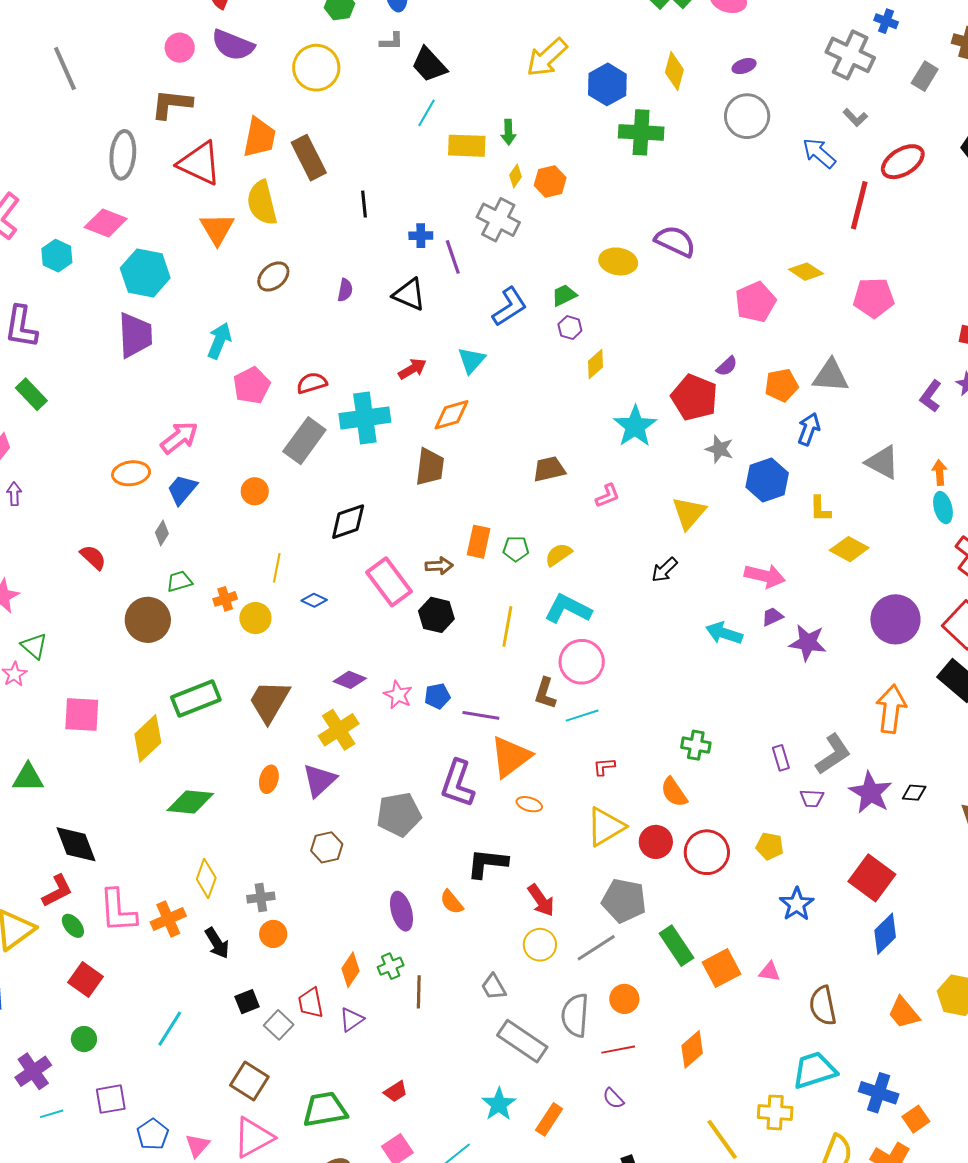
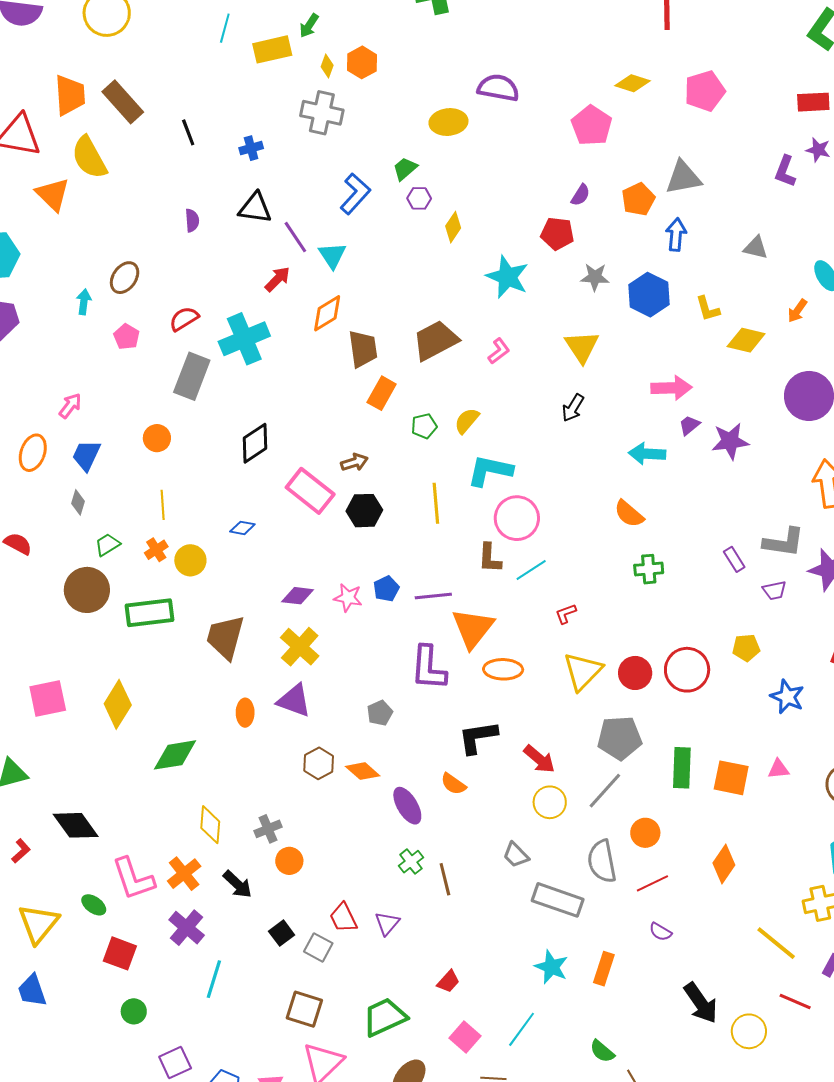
green arrow: (508, 132) -> (309, 26), turned 50
purple line: (453, 257) -> (295, 237), moved
brown ellipse: (273, 276) -> (125, 278), moved
cyan arrow: (219, 341) -> (84, 302), size x0.7
pink pentagon: (252, 385) -> (127, 337), size x0.7
red pentagon: (694, 397) -> (557, 234), size x0.7
pink arrow: (179, 438) -> (70, 406), size x0.7
gray triangle: (882, 462) -> (756, 248), size x0.7
brown trapezoid: (430, 467) -> (363, 349), moved
brown trapezoid: (549, 469) -> (435, 340), size x1.4
orange ellipse: (131, 473) -> (33, 453), turned -48
orange arrow: (940, 473) -> (797, 311), moved, turned -125
orange rectangle: (479, 542) -> (382, 393), moved, turned 32
yellow line: (277, 568) -> (163, 505), moved
green rectangle: (196, 699) -> (150, 613), moved, turned 30
gray L-shape: (833, 754) -> (784, 542), turned 57
purple triangle: (319, 780) -> (294, 701), turned -42
orange semicircle: (674, 792) -> (629, 514), moved
orange ellipse: (529, 804) -> (503, 669), size x1.5
gray pentagon: (399, 814) -> (380, 713), size x0.6
red L-shape: (57, 891) -> (21, 851), moved, size x0.7
green rectangle: (677, 946) -> (682, 768), turned 51
orange square: (722, 968) -> (731, 778), turned -36
orange diamond: (350, 970) -> (363, 771), moved, turned -68
purple cross: (33, 1071) -> (187, 928), moved

